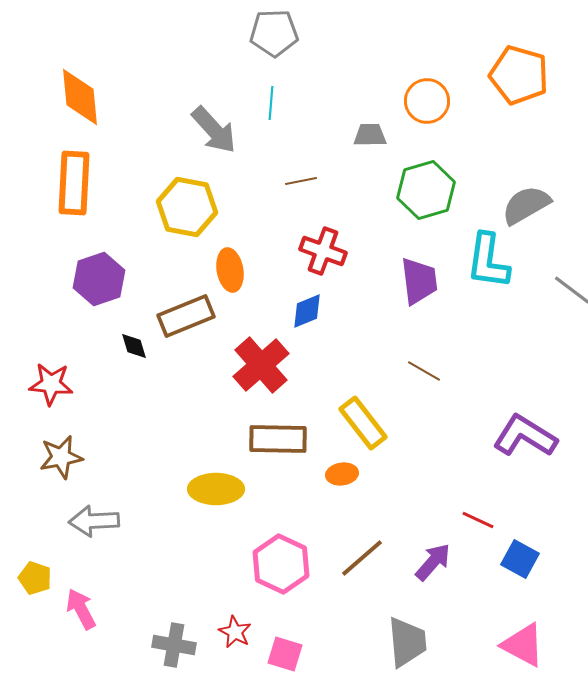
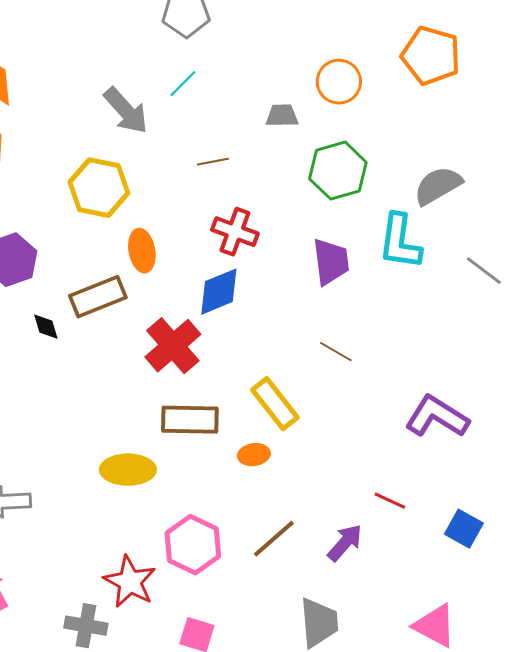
cyan line: (271, 103) -> (183, 84), turned 40
blue diamond: (307, 311) -> (219, 292), size x1.4
blue square: (520, 559) -> (464, 529), moved
red star: (235, 632) -> (130, 582), moved, size x1.6

